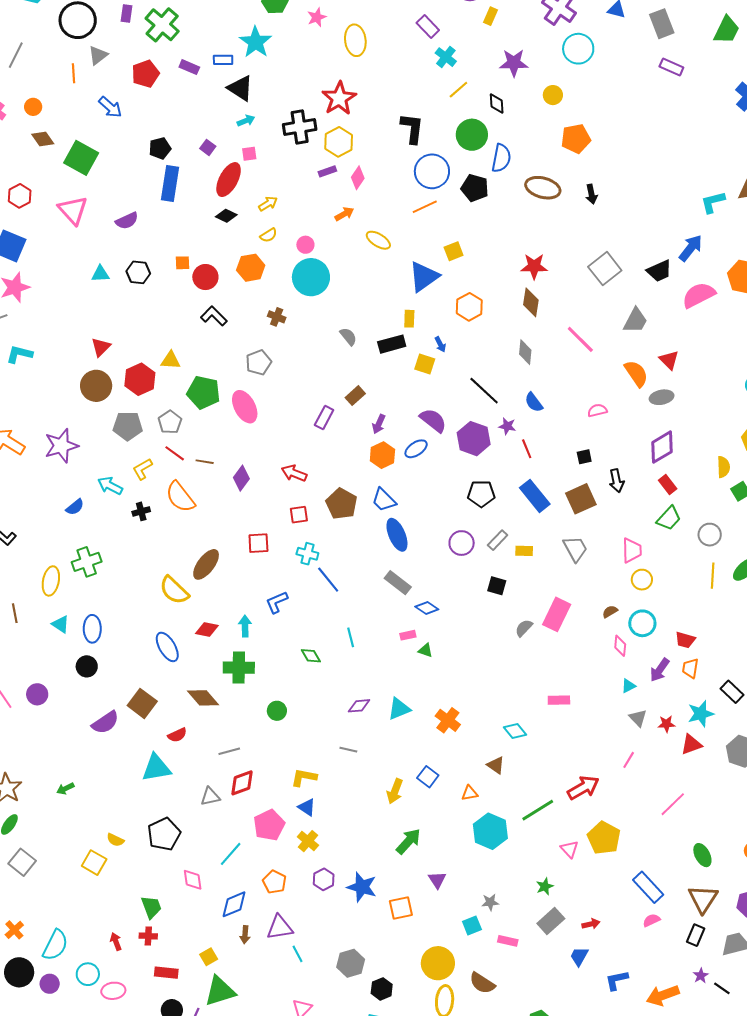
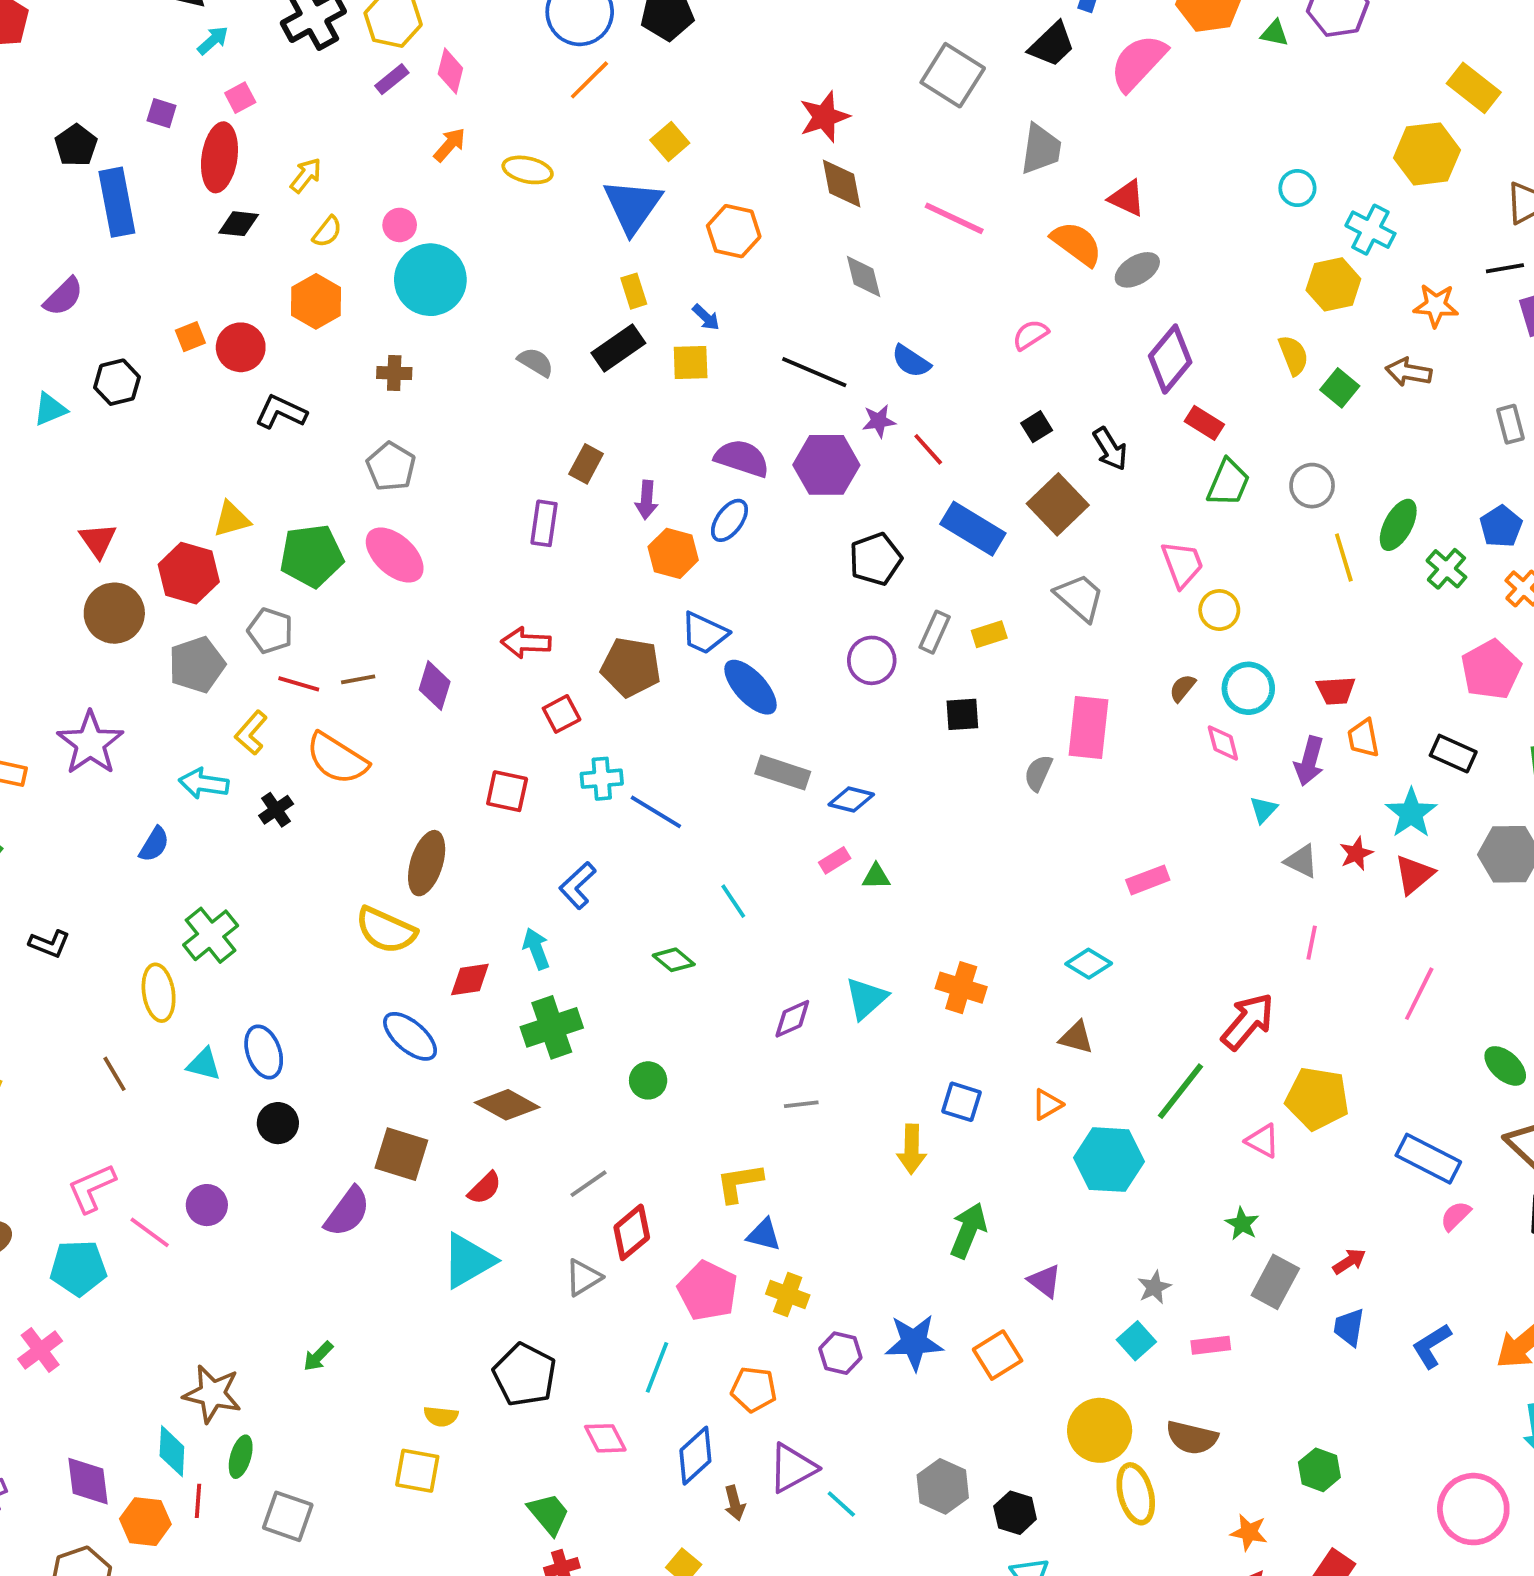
red square: (258, 543) -> (507, 791), turned 35

